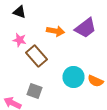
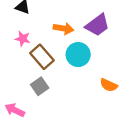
cyan circle: (74, 77) -> (78, 55), moved
gray square: (34, 91) -> (40, 86), moved, turned 35

